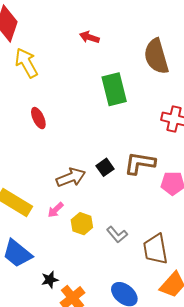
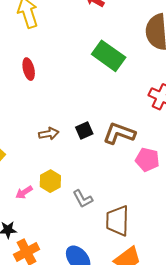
green rectangle: (114, 89) -> (109, 56), turned -52
brown arrow: (71, 177) -> (49, 134), size x0.7
pink arrow: (56, 210) -> (24, 192), moved

